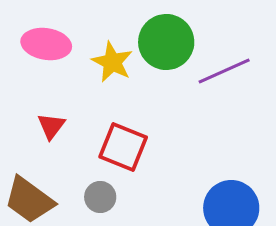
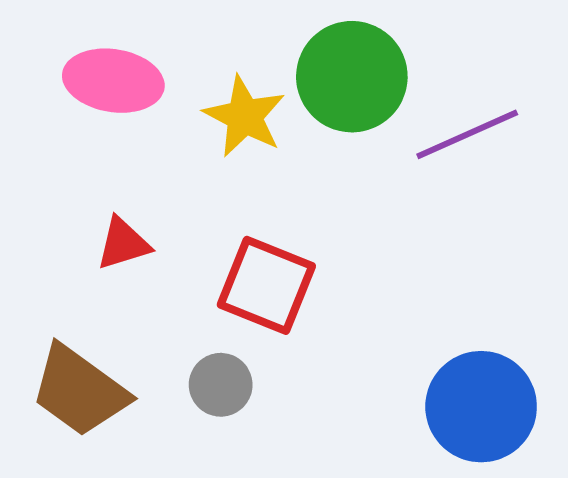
red triangle: (51, 126) -> (123, 244), turned 36

